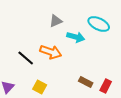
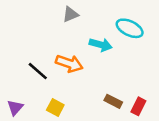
gray triangle: (56, 21) -> (70, 14), moved

